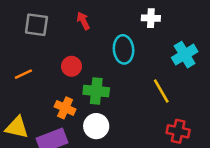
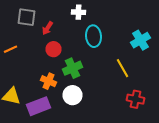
white cross: (151, 18) -> (78, 12), moved
red arrow: (83, 21) -> (48, 28), moved, turned -120
orange line: (23, 74) -> (10, 49), moved
green cross: (96, 91) -> (72, 68), turned -30

